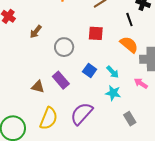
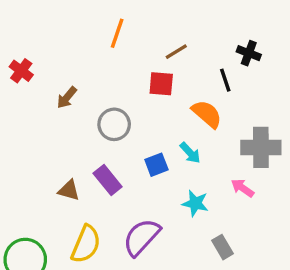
red square: (96, 33) -> (161, 84), moved
orange semicircle: (129, 45) -> (207, 114), moved
blue square: (90, 70) -> (156, 165), turned 32
cyan arrow: (113, 72) -> (190, 153), moved

